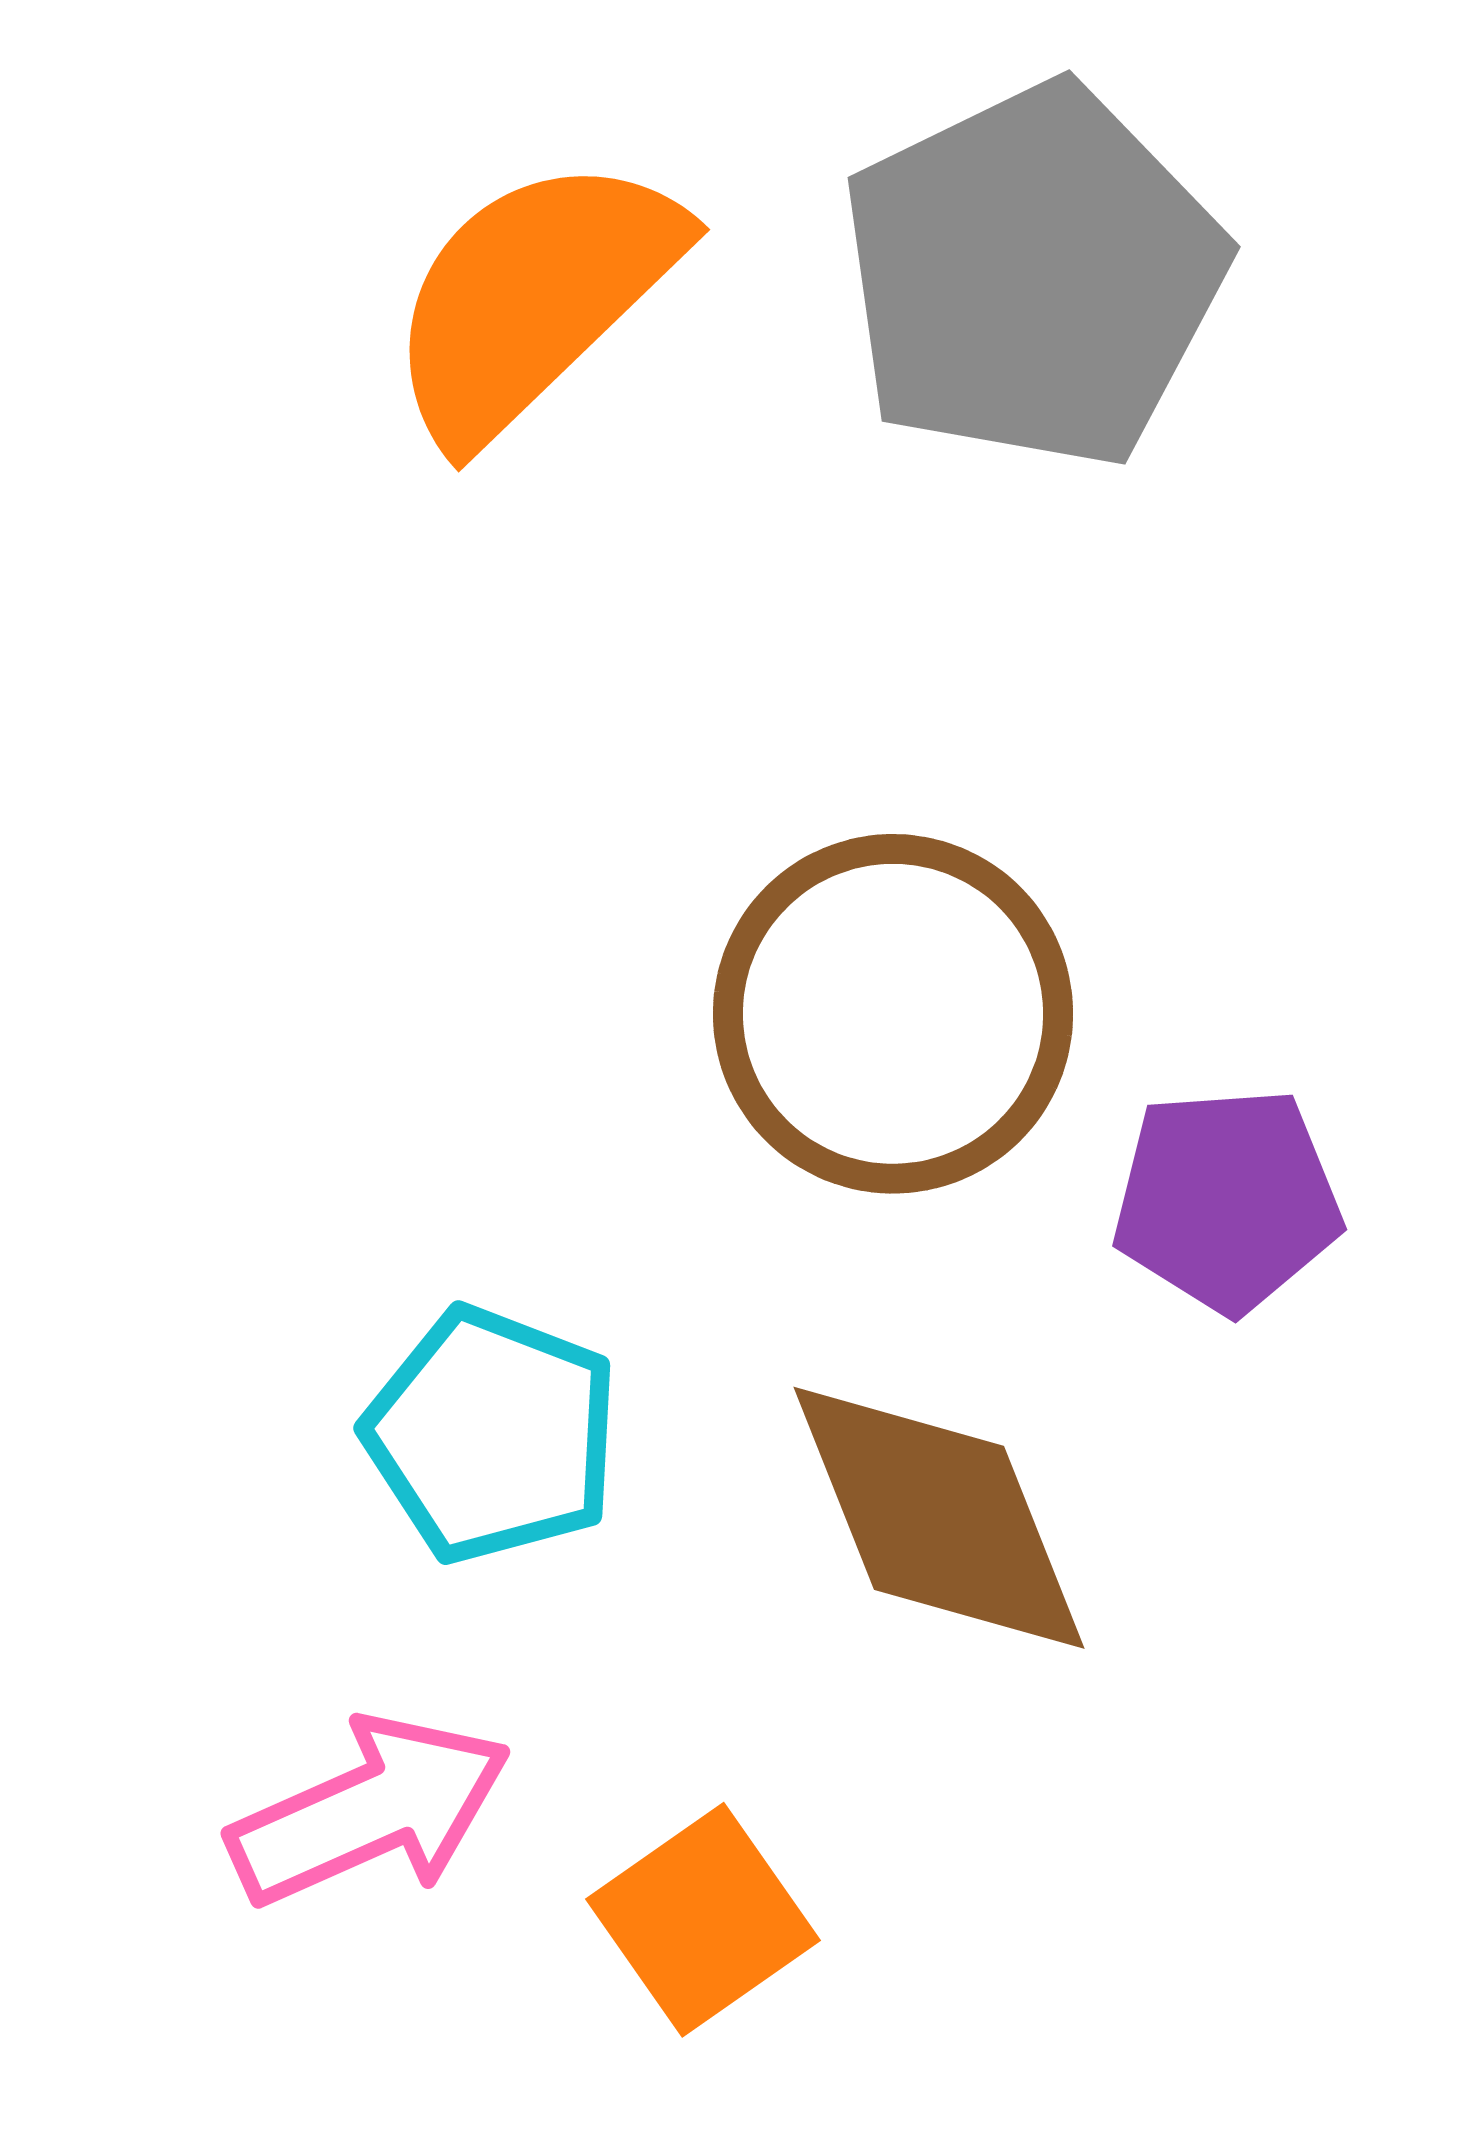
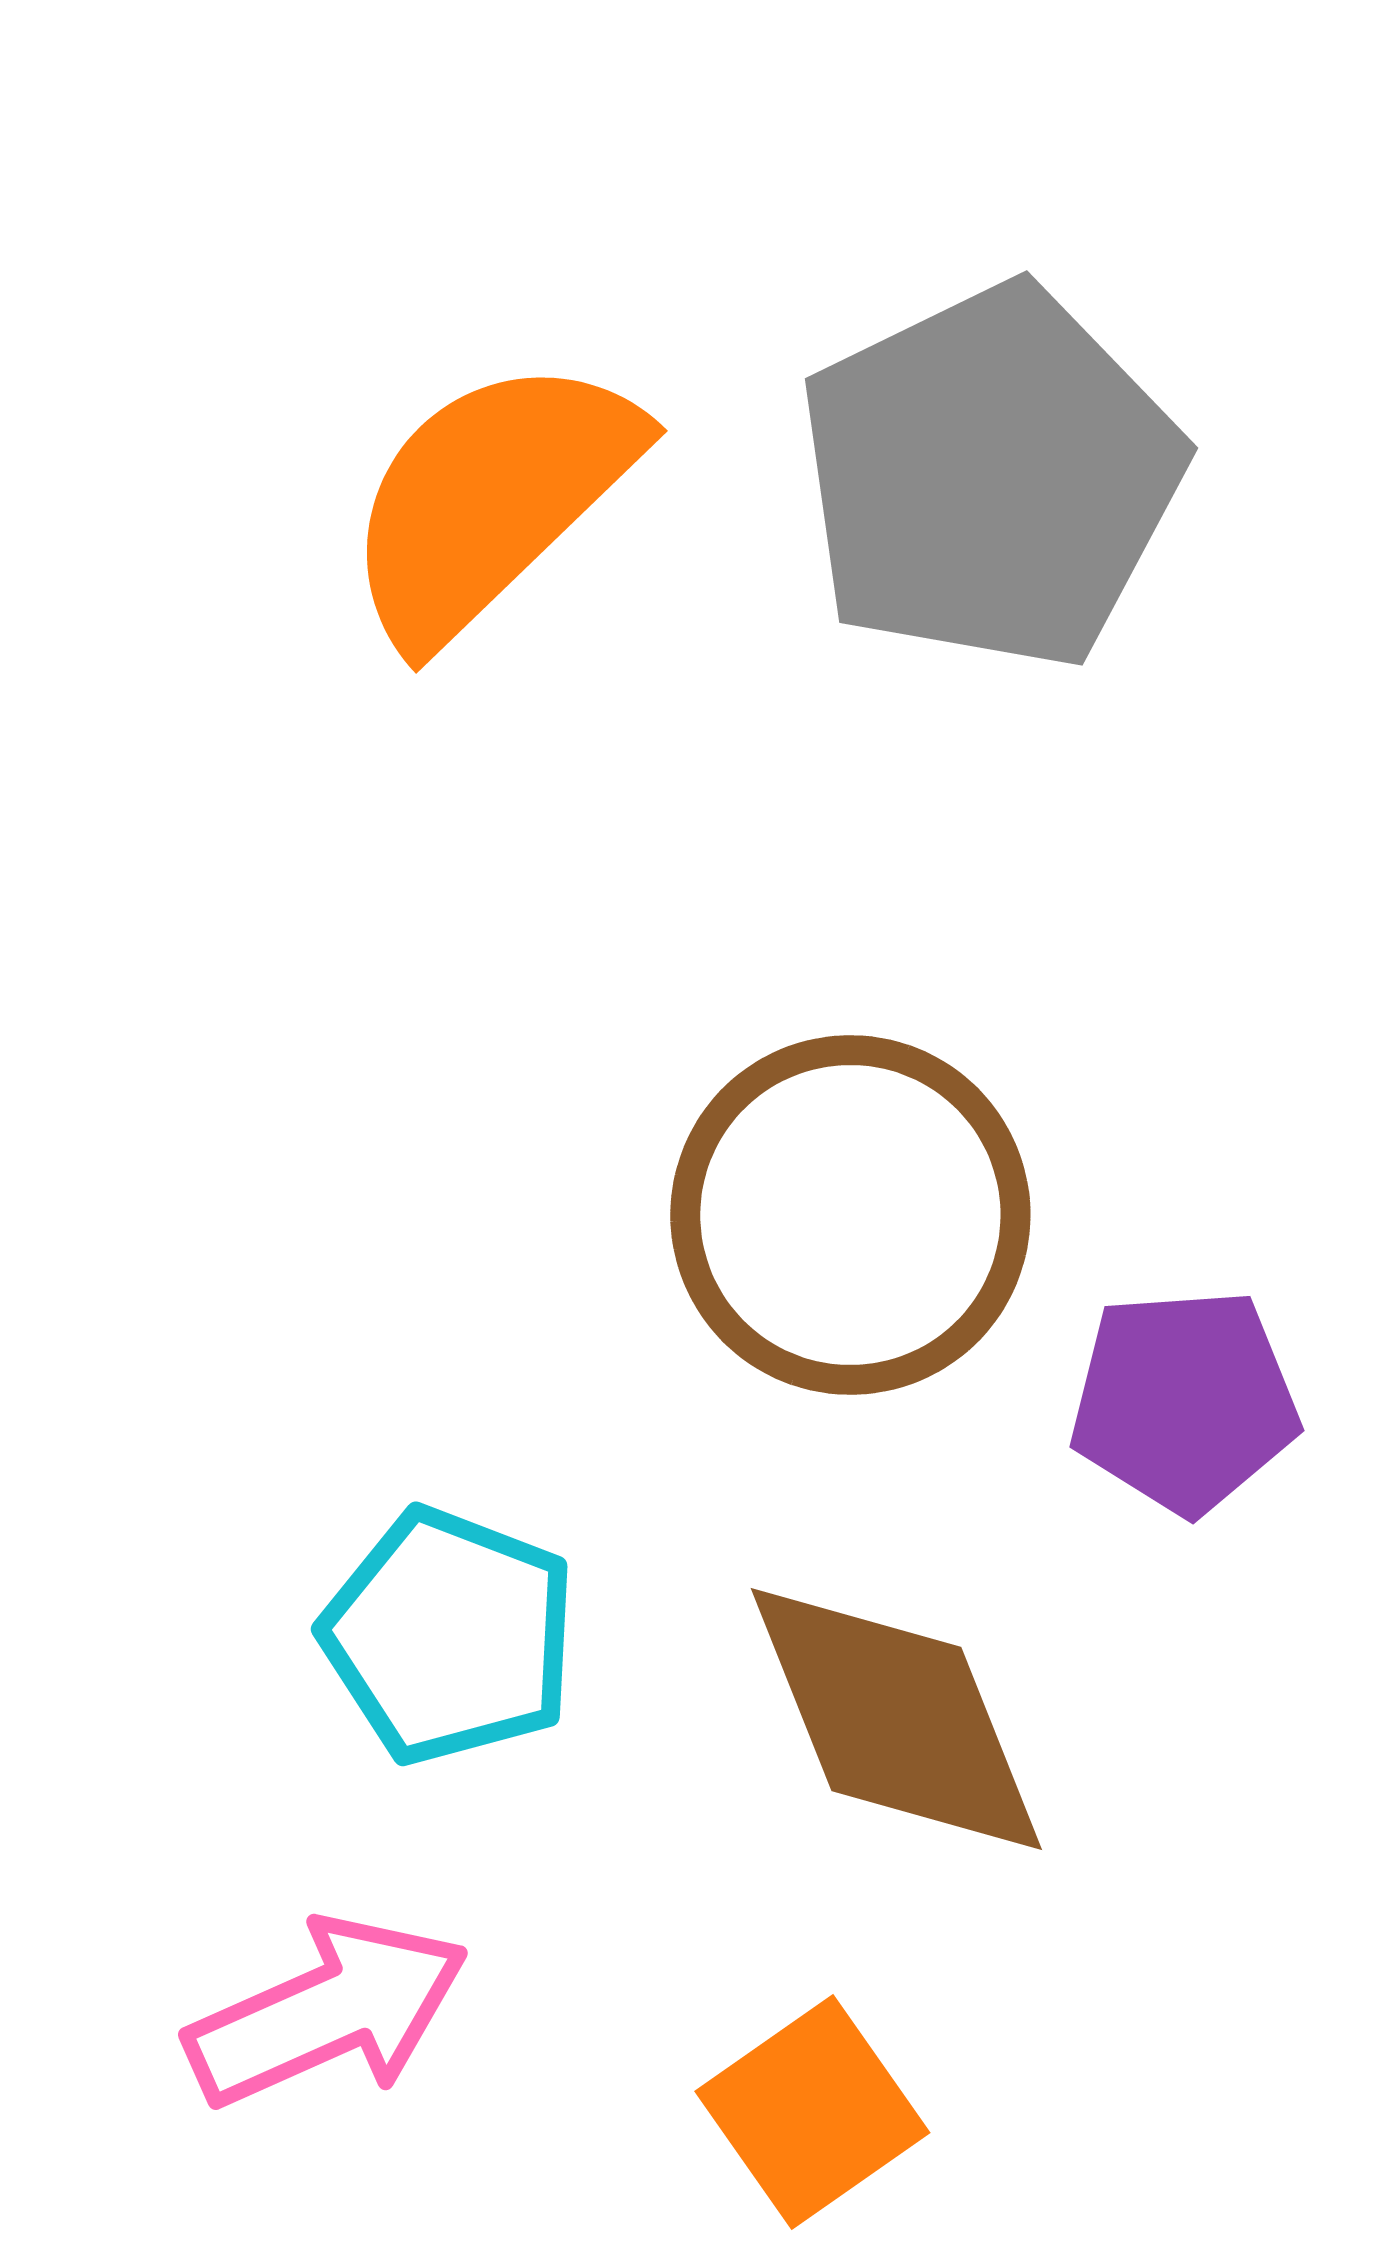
orange square: (703, 1920) -> (812, 2112), moved

